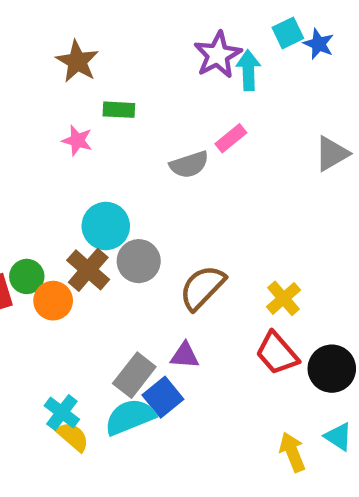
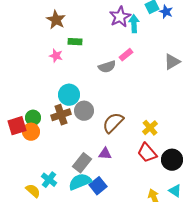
brown cross: (88, 270) -> (61, 115), turned 30
orange circle: (53, 301) -> (31, 132), moved
blue square: (163, 397) -> (98, 186), moved
yellow semicircle: (73, 437) -> (33, 191), moved

